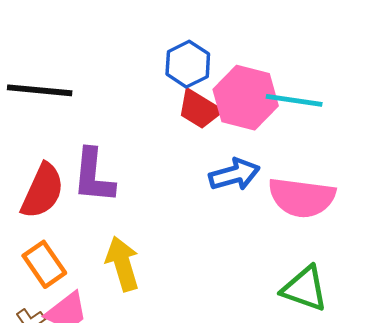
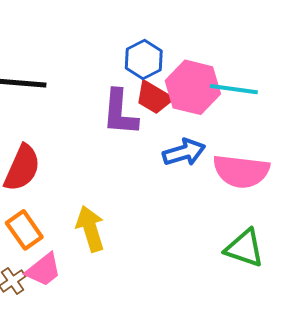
purple L-shape: (93, 176) -> (120, 113), moved

